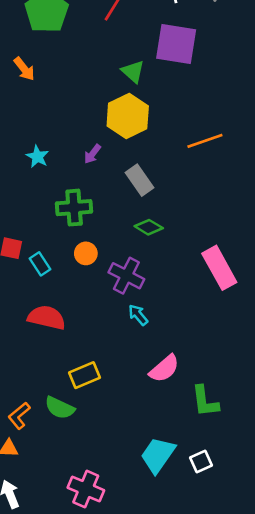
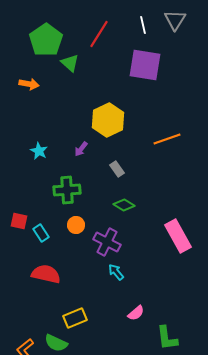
orange arrow: (24, 69) -> (29, 84), turned -42
green triangle: (133, 72) -> (70, 63), moved
gray rectangle: (139, 180) -> (117, 169), size x0.7
pink semicircle: (164, 369) -> (136, 313), size x0.7

